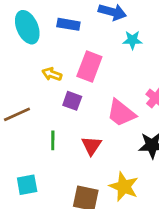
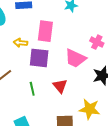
purple square: (72, 101) -> (39, 58), size x1.5

